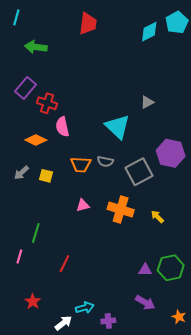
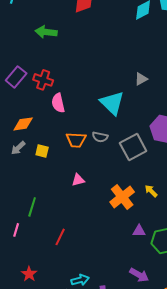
green arrow: (36, 47) -> (46, 32), moved
purple rectangle: (26, 88) -> (16, 77), moved
orange diamond: (36, 140) -> (23, 124), moved, turned -35
orange cross: (121, 210) -> (122, 197), moved, turned 35
purple triangle: (145, 270) -> (139, 231), moved

